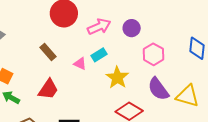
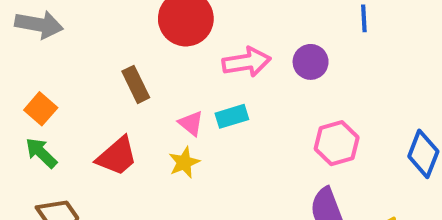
purple circle: (132, 28) -> (311, 62), moved
yellow star: (117, 78) -> (184, 162), moved, size x0.7

